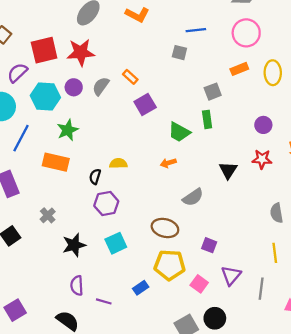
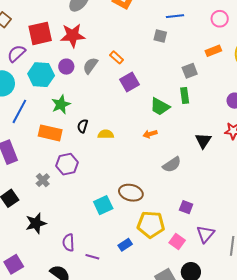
pink circle: (246, 33) -> (220, 19), size x0.7
black semicircle: (95, 177) -> (83, 126), moved
purple hexagon: (106, 204) -> (67, 164), moved
brown ellipse: (165, 228) -> (131, 193), moved
black star: (74, 245) -> (36, 223), moved

